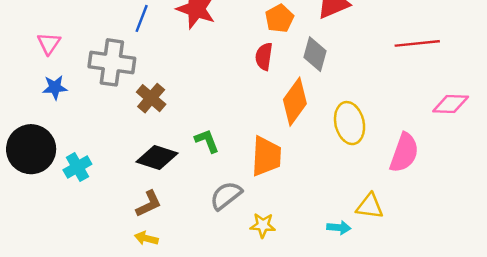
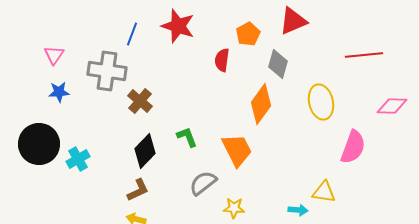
red semicircle: (264, 57) -> (222, 60), moved
yellow ellipse: (350, 123) -> (321, 102), moved
orange trapezoid: (266, 156) -> (237, 150), turned -30
black diamond: (157, 158) -> (145, 151), turned -64

